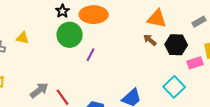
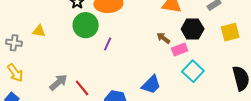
brown arrow: (150, 40) -> (163, 38), moved
pink rectangle: (195, 63) -> (180, 49), moved

